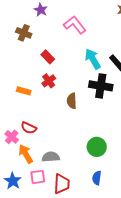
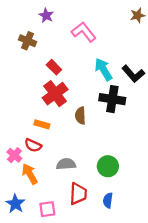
red cross: (49, 81) -> (55, 94), size x1.6
orange rectangle: (24, 91) -> (42, 124), moved
gray semicircle: (51, 157) -> (66, 164), moved
pink square: (38, 177) -> (47, 209), moved
red trapezoid: (62, 184) -> (78, 194), moved

